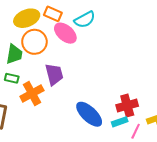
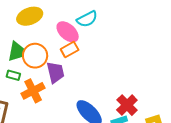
orange rectangle: (53, 14) -> (70, 49), moved, turned -54
orange circle: (34, 42) -> (35, 56), moved
red cross: (127, 106) -> (127, 105), turned -30

